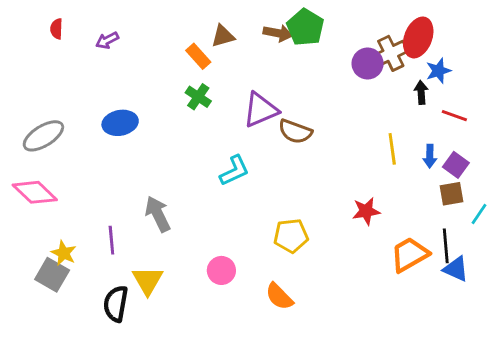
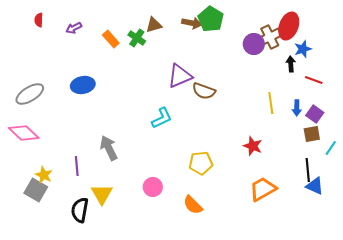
orange rectangle: (198, 56) -> (111, 39), moved
green cross: (198, 97) -> (137, 38), moved
red star: (366, 211) -> (253, 146), turned 30
orange trapezoid: (410, 255) -> (263, 189), moved

